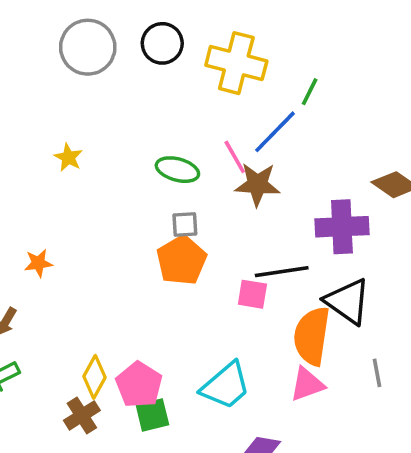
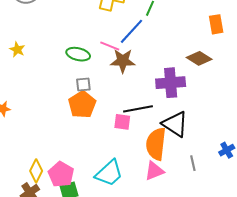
pink line: (235, 157) -> (110, 46), turned -36

